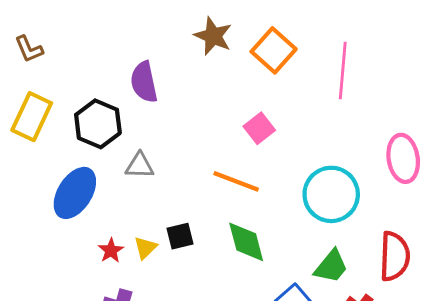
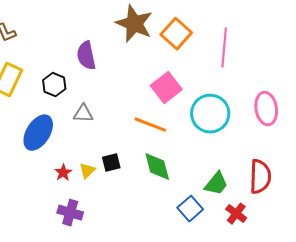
brown star: (213, 36) -> (134, 24), size x1.4
black hexagon: (98, 124) -> (54, 85), size x0.7
pink square: (259, 128) -> (166, 88), size x1.4
cyan circle: (331, 194) -> (210, 114), moved

